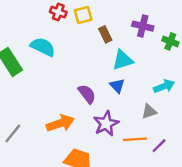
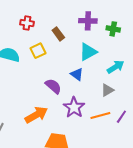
red cross: (58, 12) -> (27, 23), moved
yellow square: (83, 15) -> (38, 51), moved
cyan triangle: (123, 60) -> (88, 52), moved

